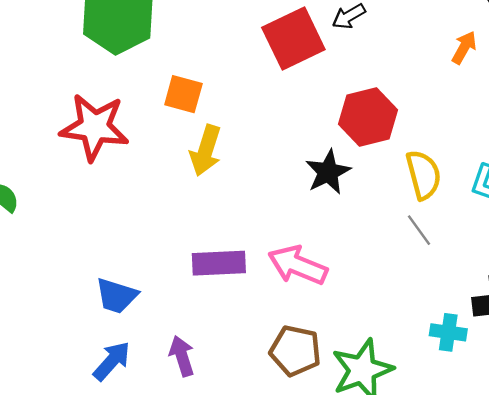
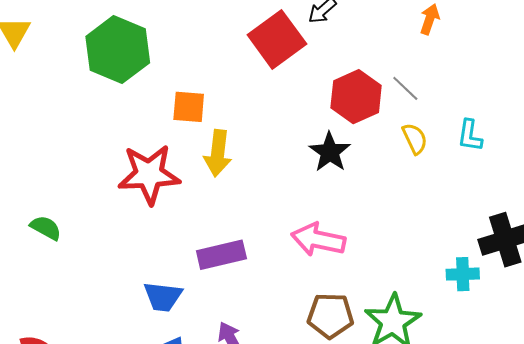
red star: (94, 127) -> (149, 174), moved
yellow semicircle: (423, 175) -> (415, 139), size x0.7
gray line: (419, 230) -> (405, 88), moved
purple rectangle: (219, 263) -> (221, 255), moved

